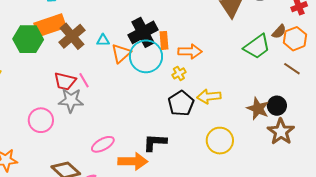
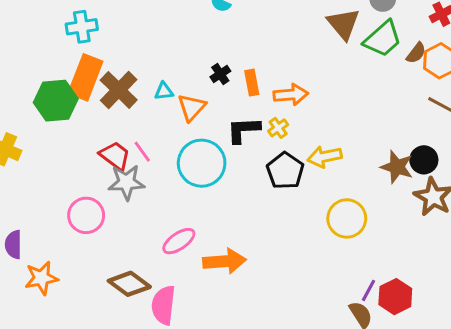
orange rectangle: (50, 25) -> (85, 77), turned -44
black cross: (143, 32) -> (220, 74), size x0.5
green trapezoid: (257, 47) -> (383, 39), moved
cyan circle: (146, 56) -> (202, 163), moved
red trapezoid: (65, 81) -> (115, 156), turned -150
black L-shape: (155, 142) -> (243, 130), moved

